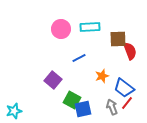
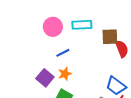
blue line: (79, 58) -> (63, 53), moved
orange star: (102, 76) -> (65, 74), moved

